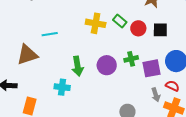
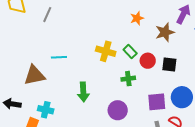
green cross: (131, 59) -> (128, 79), moved
purple circle: (107, 65) -> (118, 110), moved
cyan cross: (62, 87) -> (46, 110), moved

